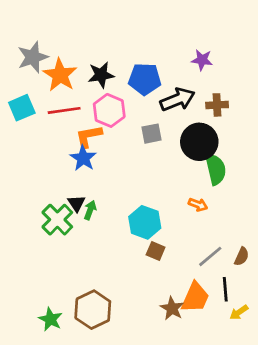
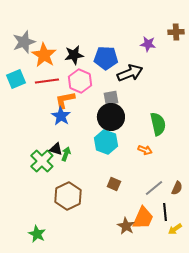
brown cross: (217, 105) -> (176, 32), moved
black circle: (199, 142) -> (111, 117), moved
black triangle: (76, 203) -> (56, 149), turned -40
cyan hexagon: (145, 222) -> (106, 142), moved
brown hexagon: (93, 310) -> (68, 196), moved

